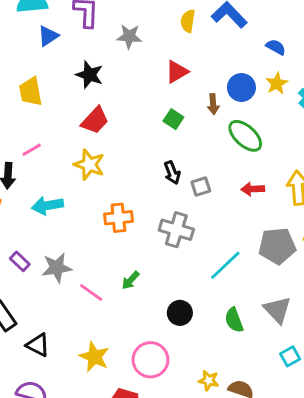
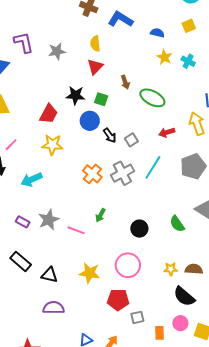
yellow semicircle: (188, 21) -> (95, 44), moved
black star: (89, 75) -> (75, 95), moved
blue circle: (241, 87) -> (90, 121), moved
orange cross: (118, 218) -> (92, 174), moved, turned -30
gray cross: (176, 230) -> (122, 173), turned -30
cyan line: (225, 265) -> (153, 167), moved

